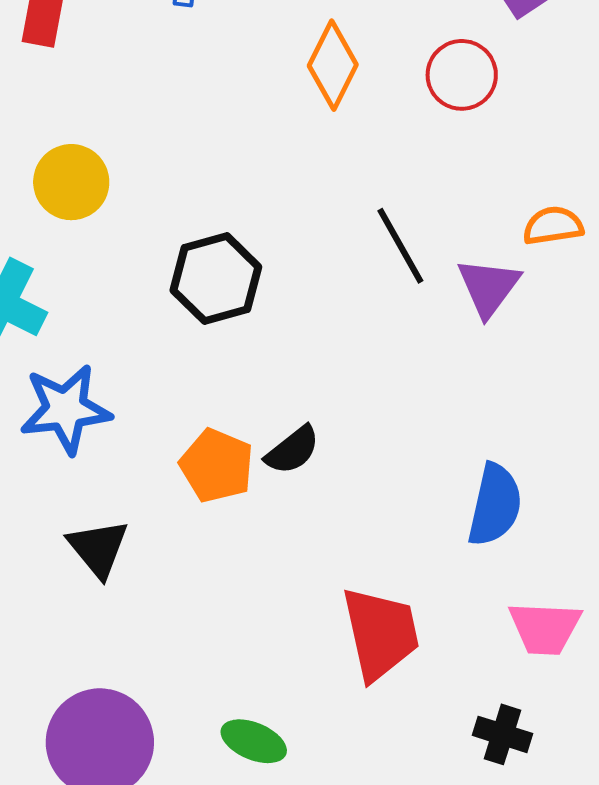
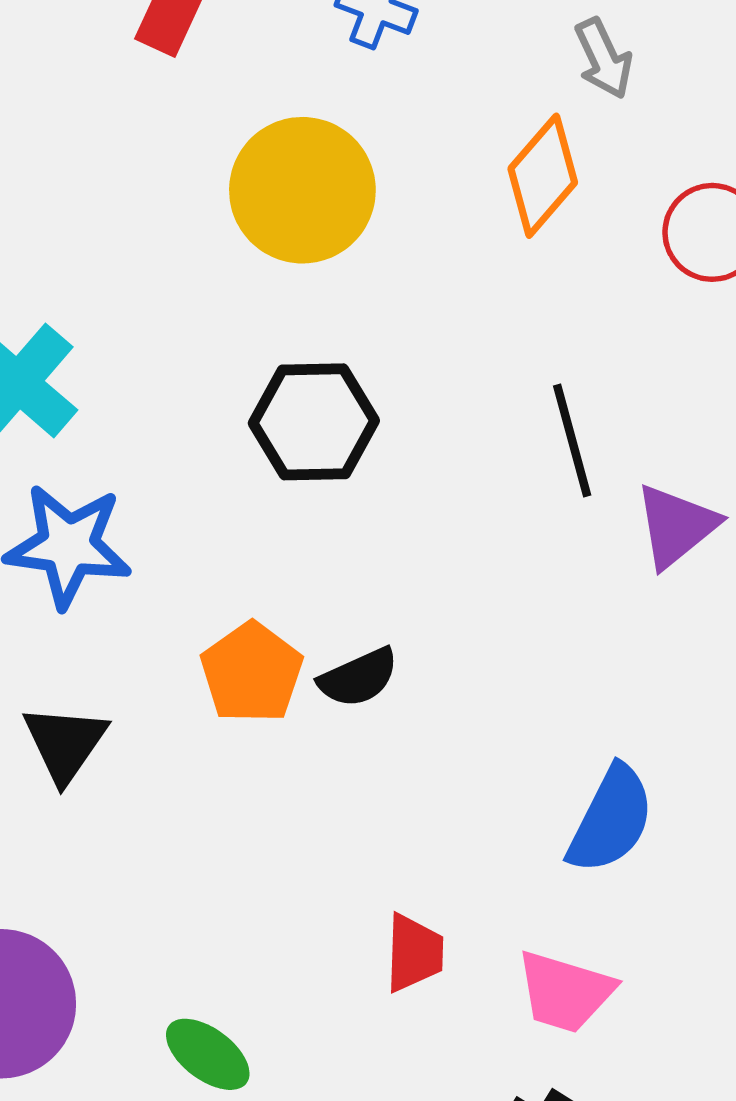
yellow circle: (71, 182) -> (302, 190), moved, size x1.4
pink trapezoid: (545, 628) -> (565, 992), moved
red trapezoid: (380, 633) -> (414, 953), size x0.6

